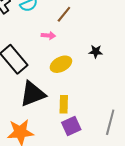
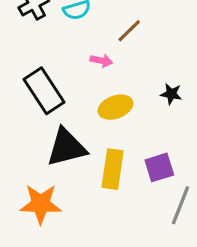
yellow rectangle: (64, 104) -> (113, 169), size x1.4
purple square: (71, 126) -> (159, 167), moved

